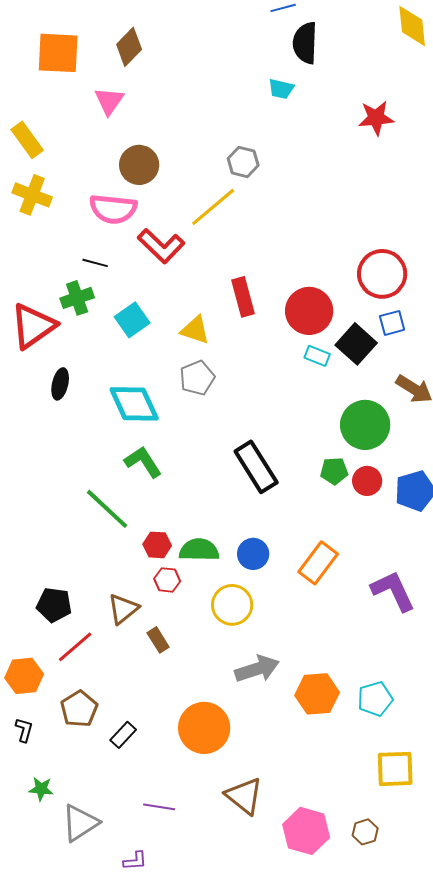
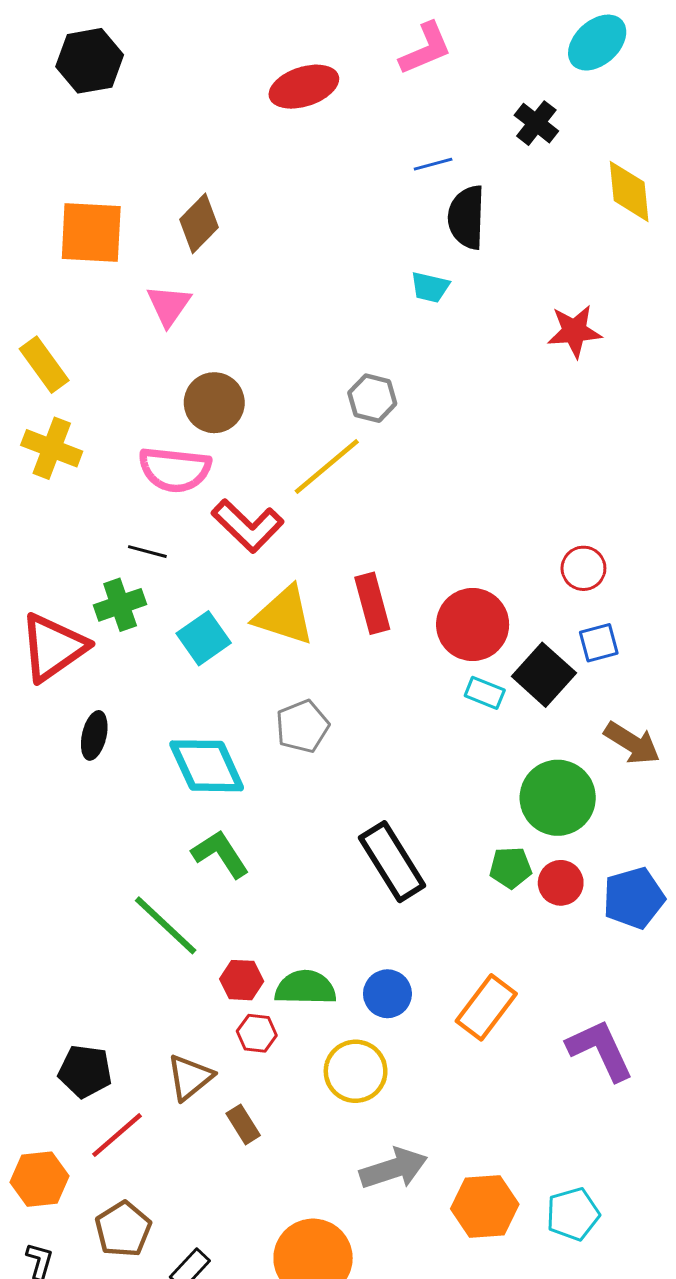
red circle: (382, 274) -> (583, 568), size x0.6
yellow triangle: (195, 330) -> (284, 615), moved, size x1.4

